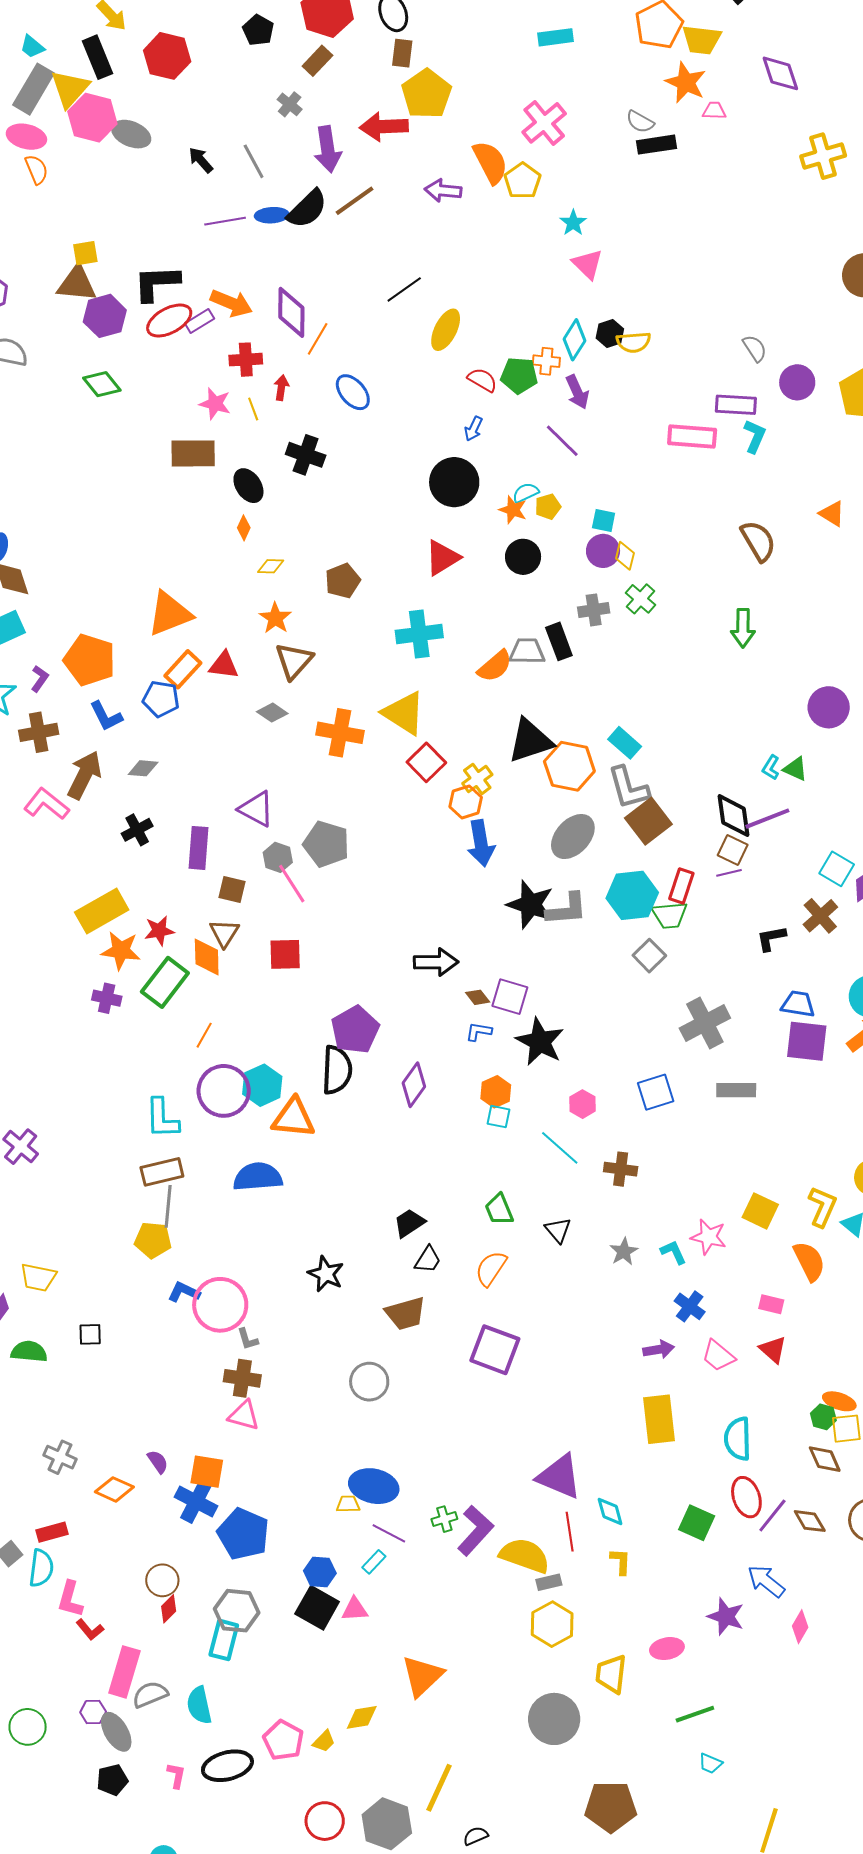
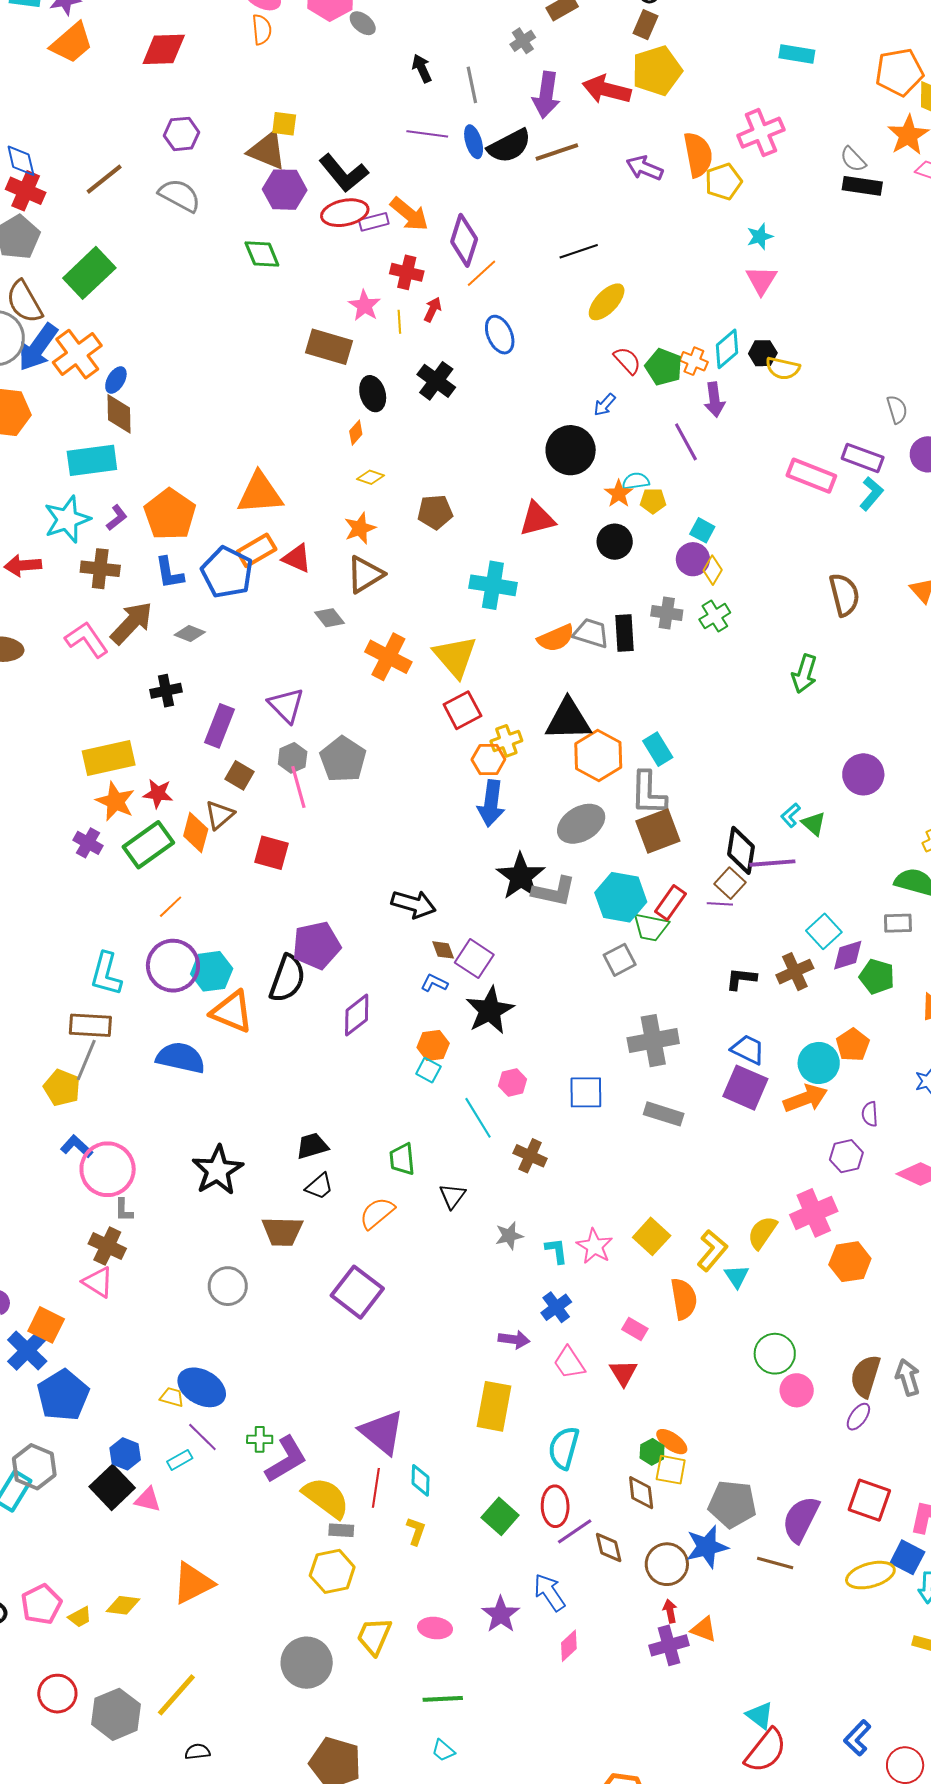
gray ellipse: (131, 134) -> (363, 23), size x0.7
blue ellipse: (272, 215) -> (474, 142), turned 60
black L-shape: (157, 283) -> (344, 173), turned -144
blue pentagon: (161, 699) -> (227, 572), size x1.4
black star: (326, 1274) -> (218, 1170), size x1.4

